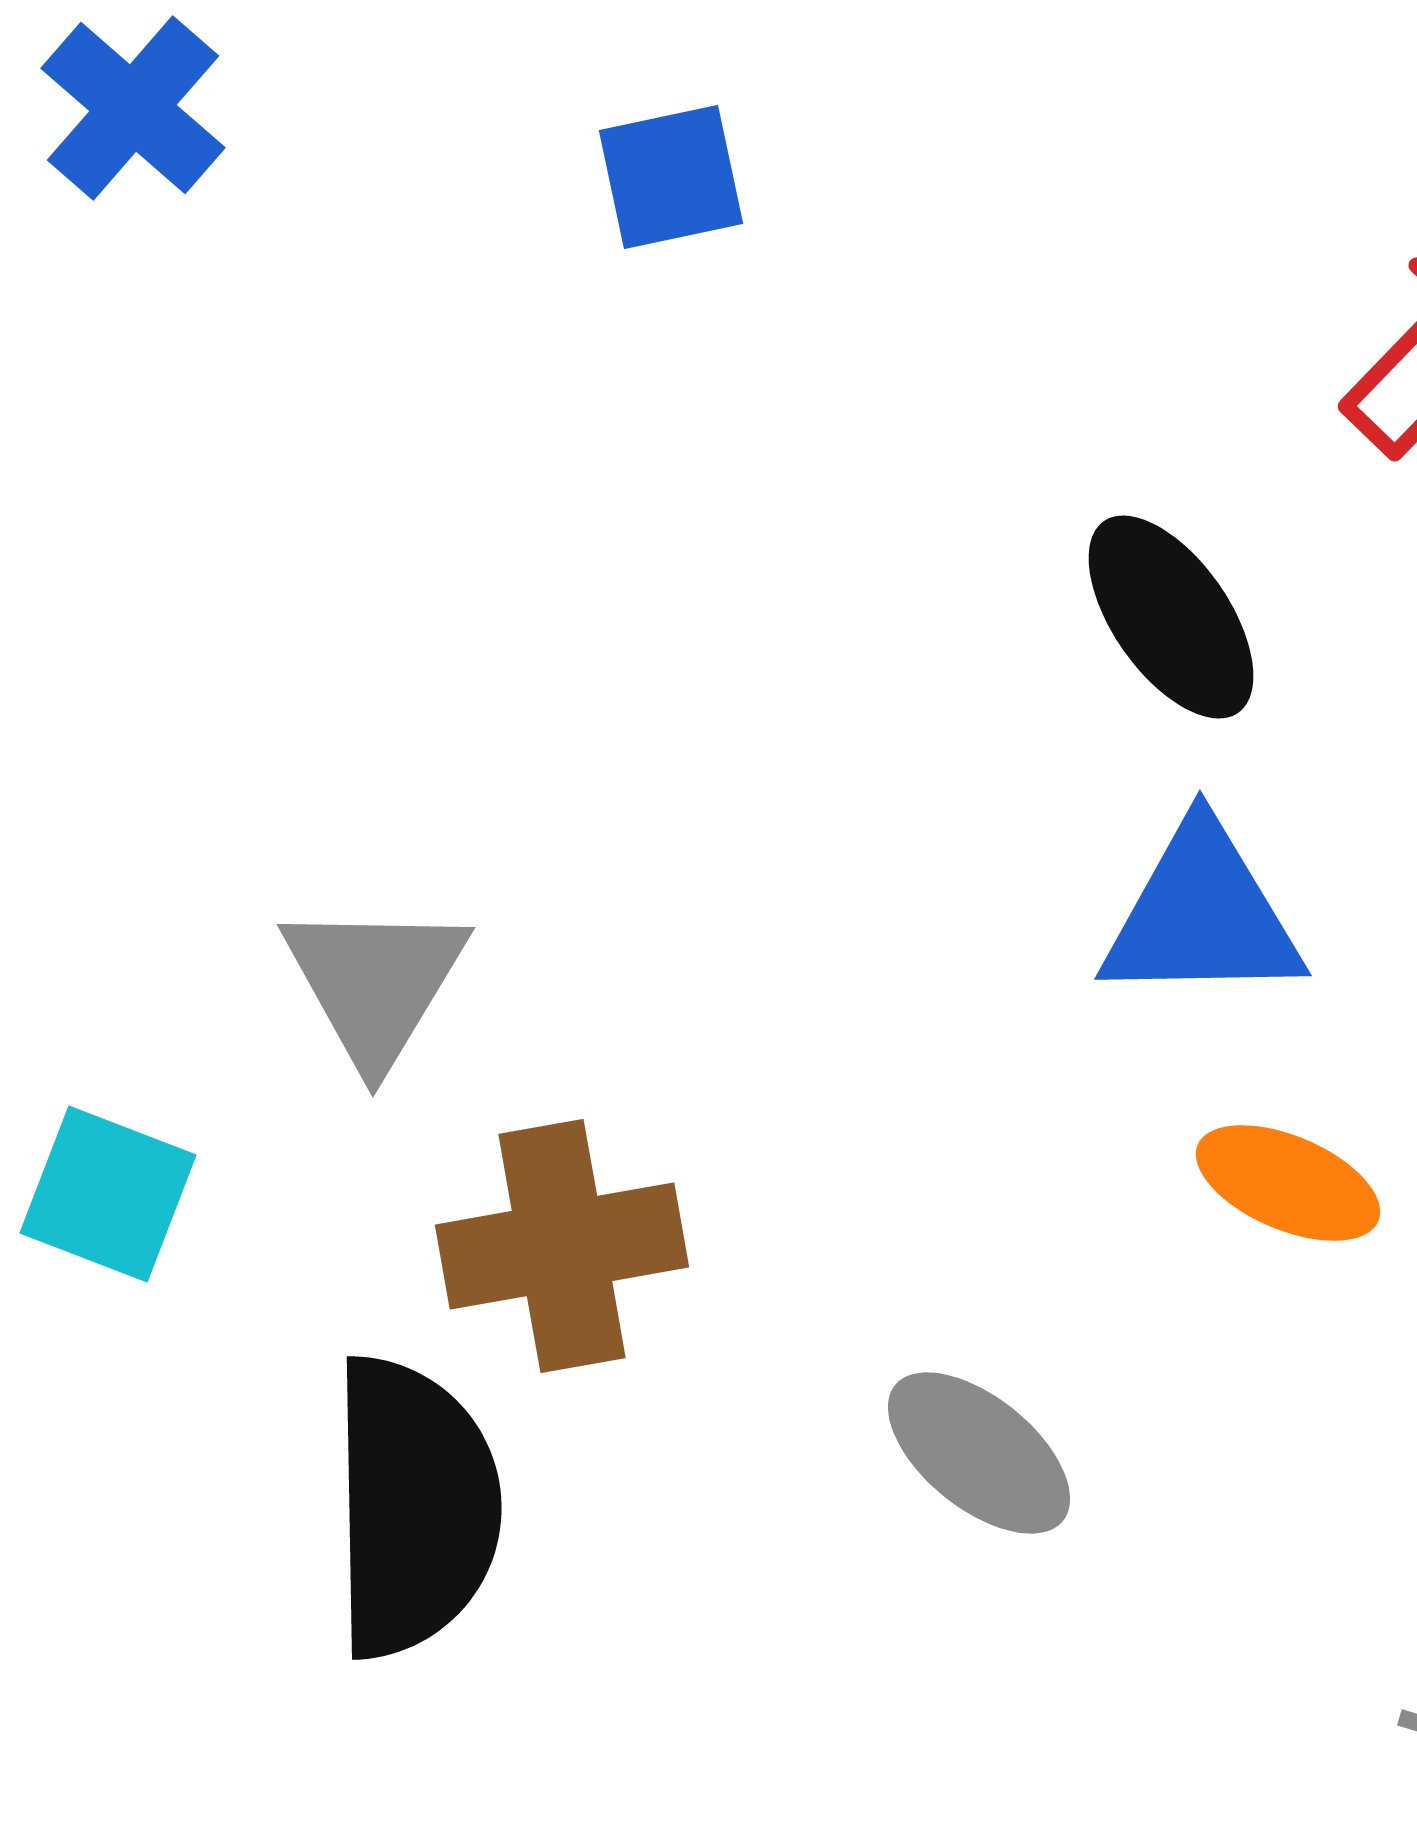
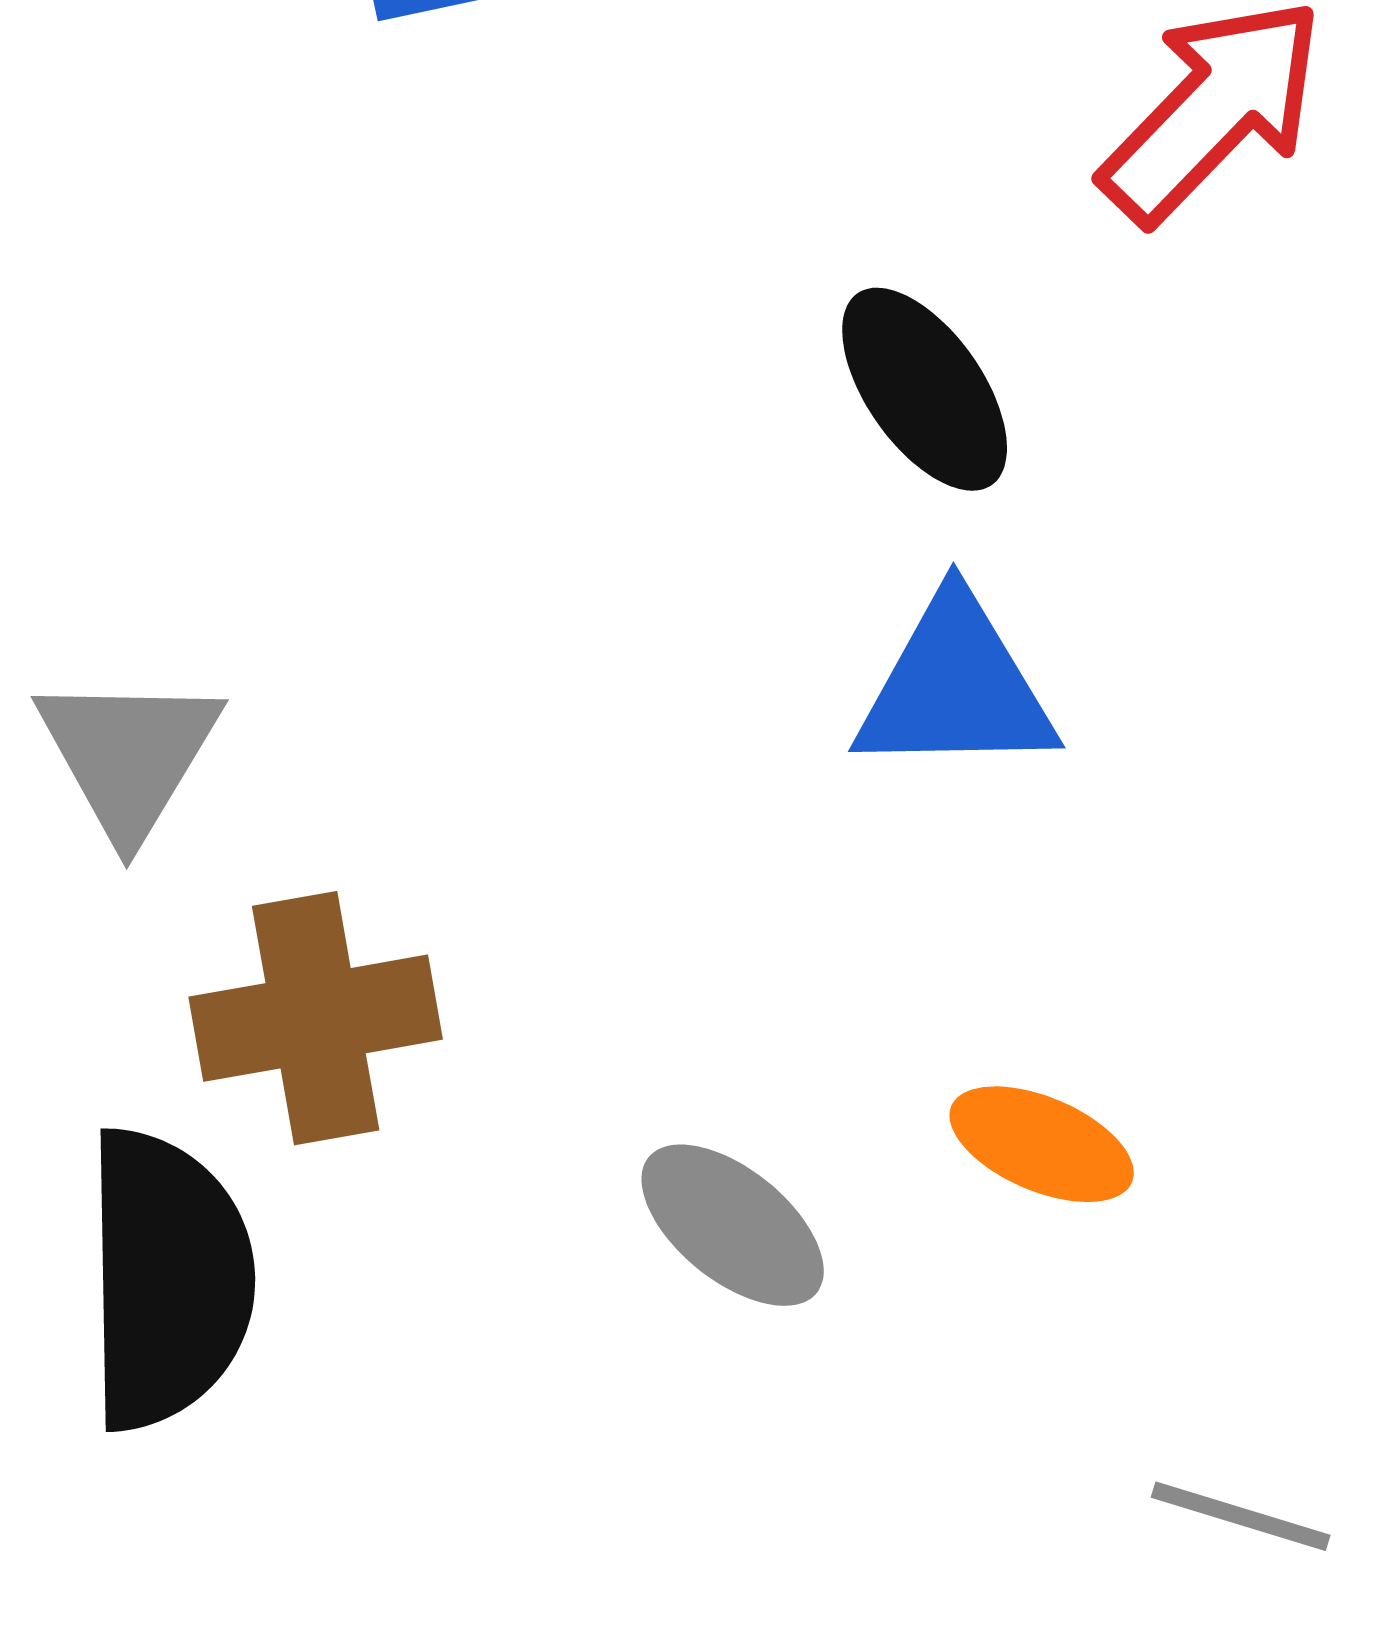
orange ellipse: (1288, 1183) -> (1042, 1144), moved

